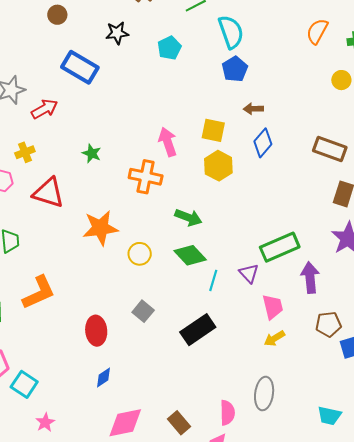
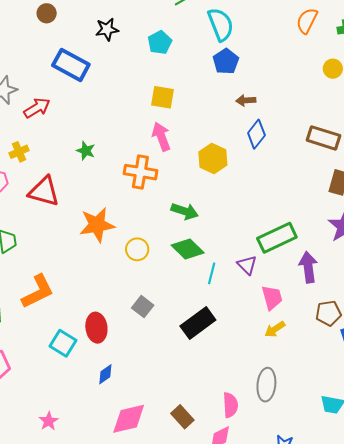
yellow square: (213, 130) -> (162, 97), moved
cyan square: (24, 384) -> (63, 343), moved

